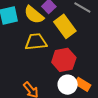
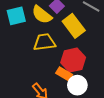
orange rectangle: (83, 84) -> (64, 74), moved

